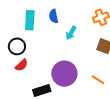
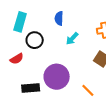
cyan rectangle: (30, 20) -> (20, 22), moved
black circle: (17, 46) -> (35, 40), moved

